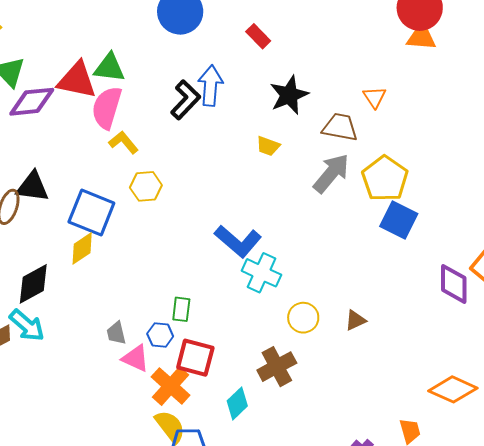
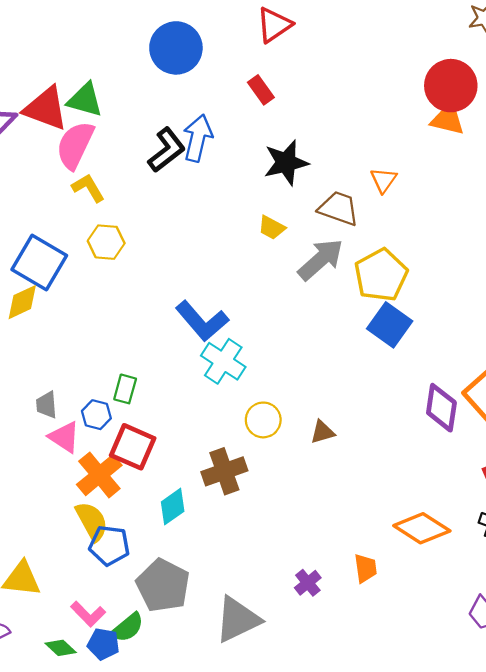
yellow trapezoid: (268, 146) -> (272, 228), moved

